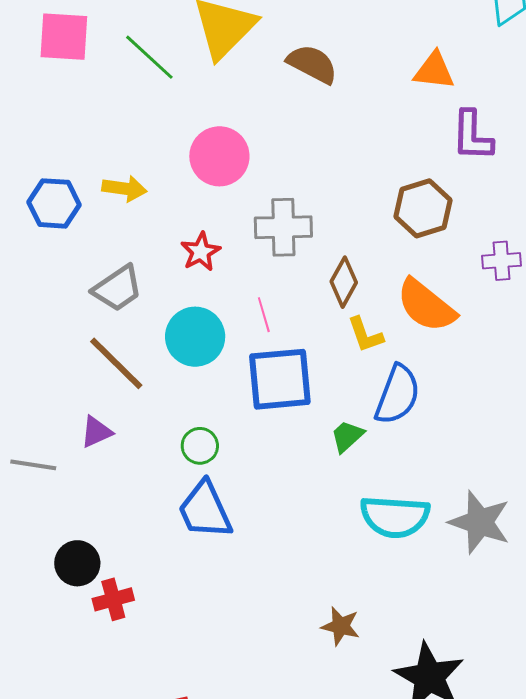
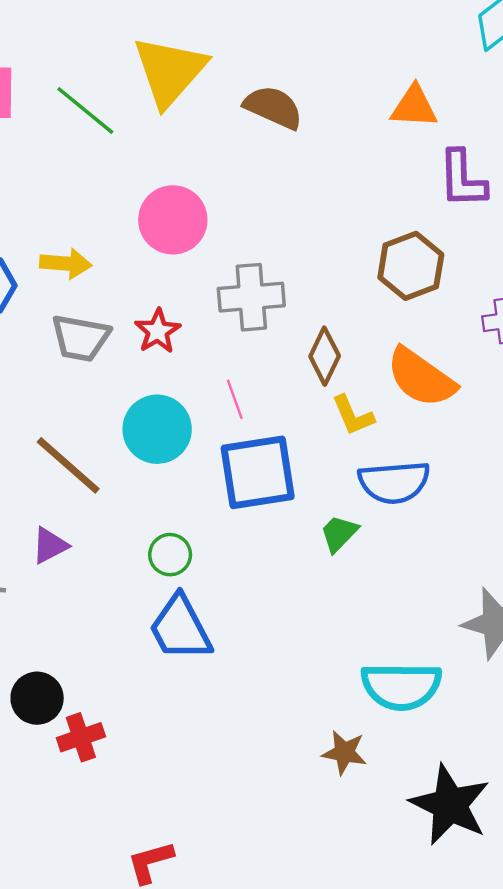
gray trapezoid: (118, 288) -> (81, 338), moved, turned 48
blue semicircle: (397, 395) -> (394, 482), turned 68
cyan semicircle: (395, 517) -> (401, 686), moved

